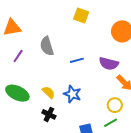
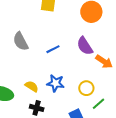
purple semicircle: (109, 64) -> (85, 46), turned 54
yellow circle: (115, 105) -> (86, 88), moved

